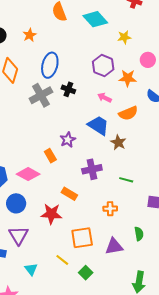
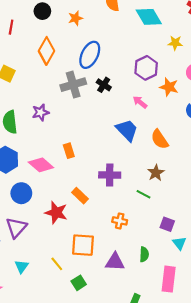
orange semicircle: (128, 113) -> (160, 139), moved, turned 66
purple star: (68, 140) -> (40, 112), moved
brown star: (118, 142) -> (156, 173), moved

